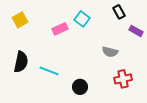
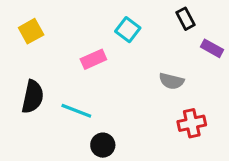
pink rectangle: (60, 29) -> (93, 59), moved
black circle: (80, 87) -> (103, 145), moved

